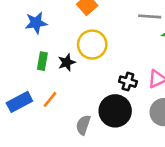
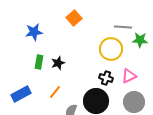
yellow circle: (92, 45) -> (111, 49), moved
orange line: (50, 99) -> (55, 92), moved

